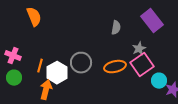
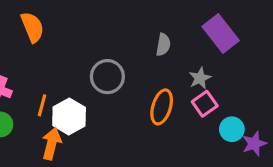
gray circle: (81, 63) -> (107, 77), moved
pink square: (142, 65) -> (205, 104), size x0.7
orange ellipse: (115, 67) -> (162, 107), turned -60

